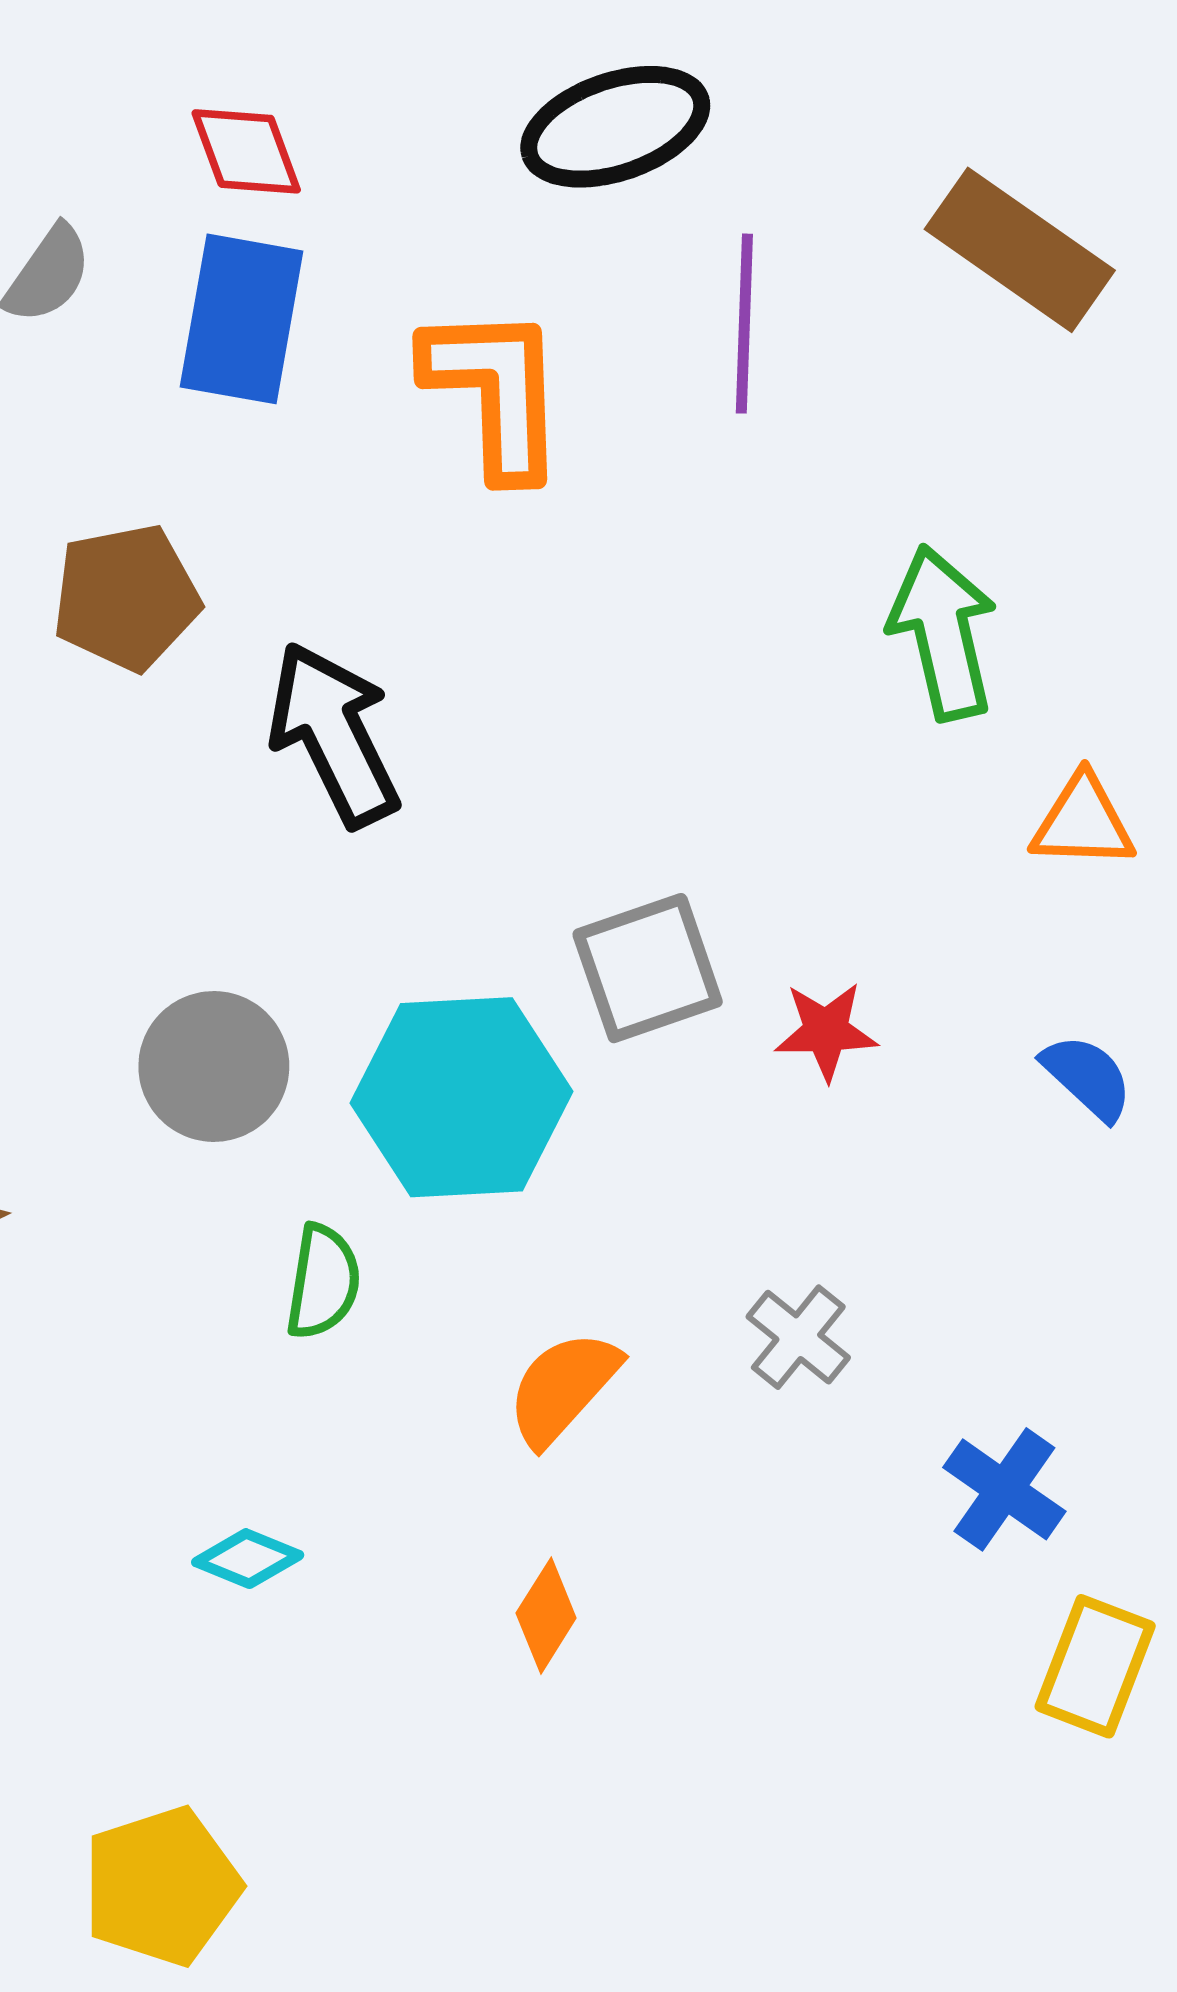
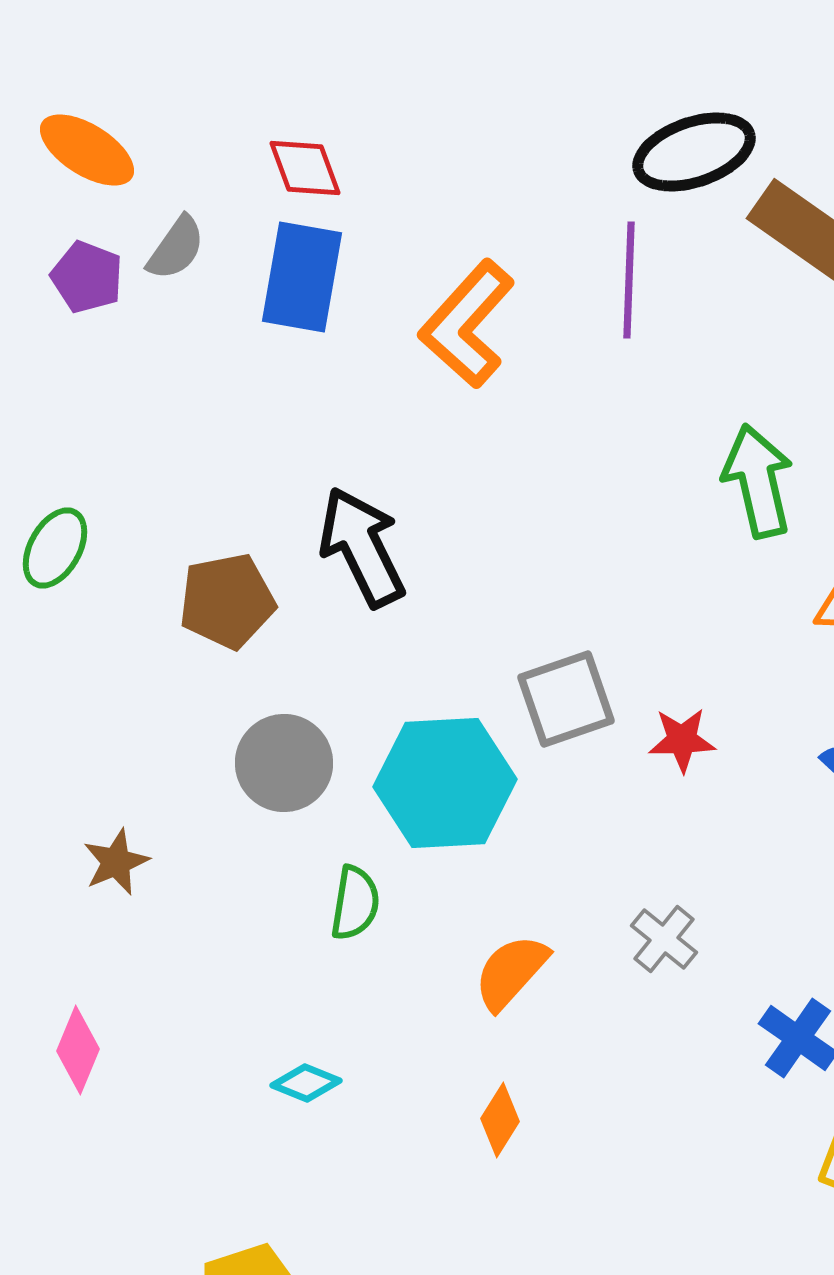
black ellipse: (615, 127) -> (694, 152), moved
orange L-shape: (495, 391) -> (467, 324), turned -136
brown pentagon: (126, 597) -> (227, 601), moved

